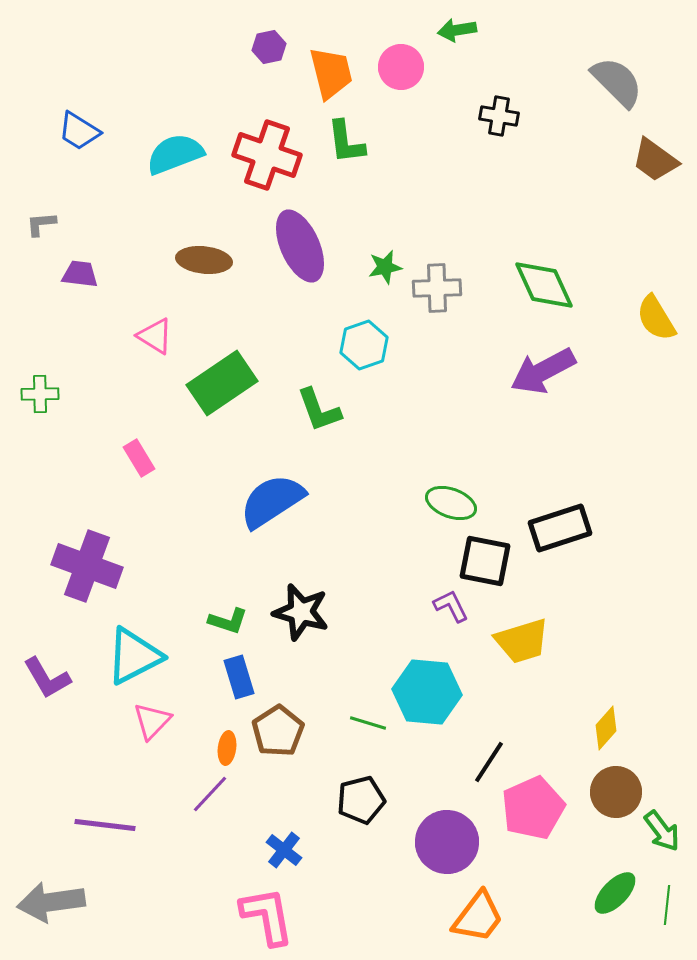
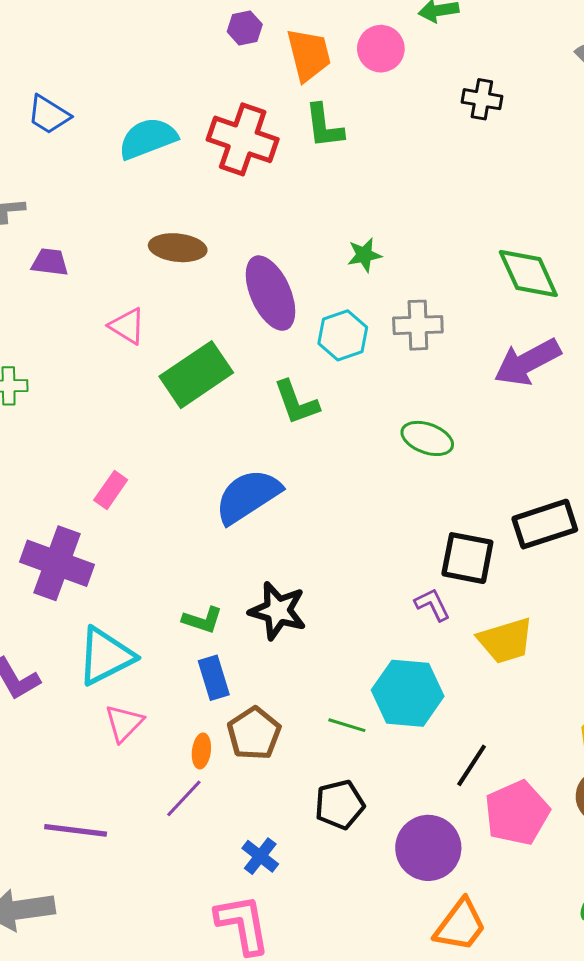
purple ellipse: (300, 246) -> (270, 293), moved
gray cross: (437, 288) -> (418, 325), moved
pink rectangle: (139, 458) -> (111, 490), moved, turned 66
green ellipse: (451, 503) -> (427, 438), moved

